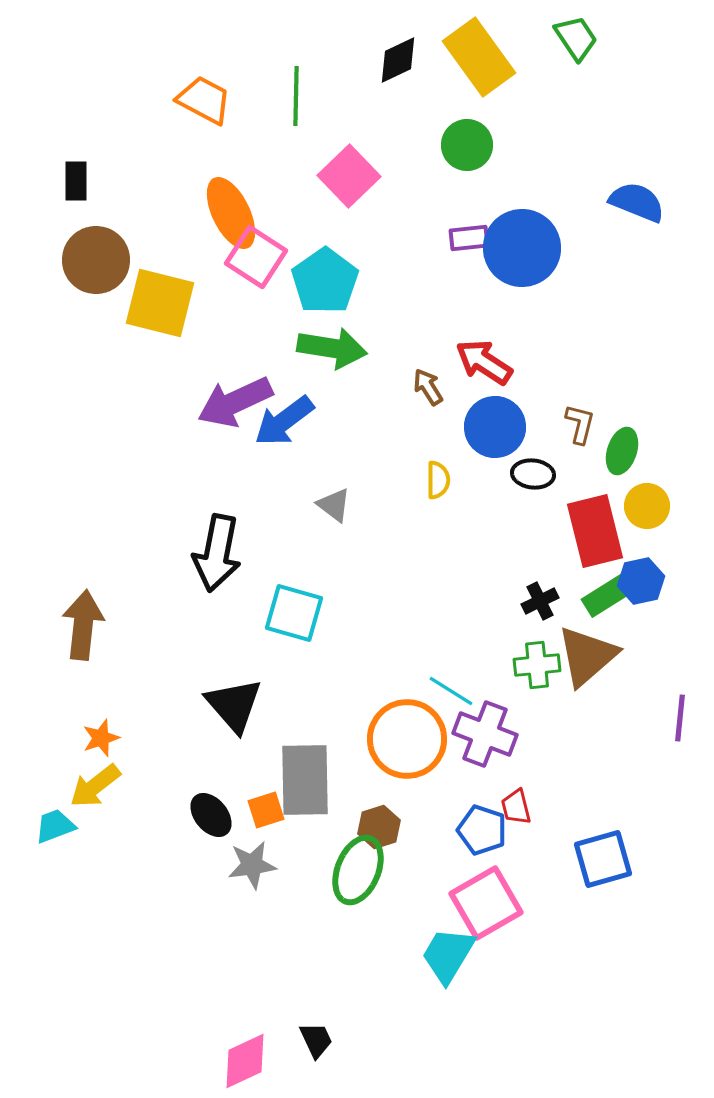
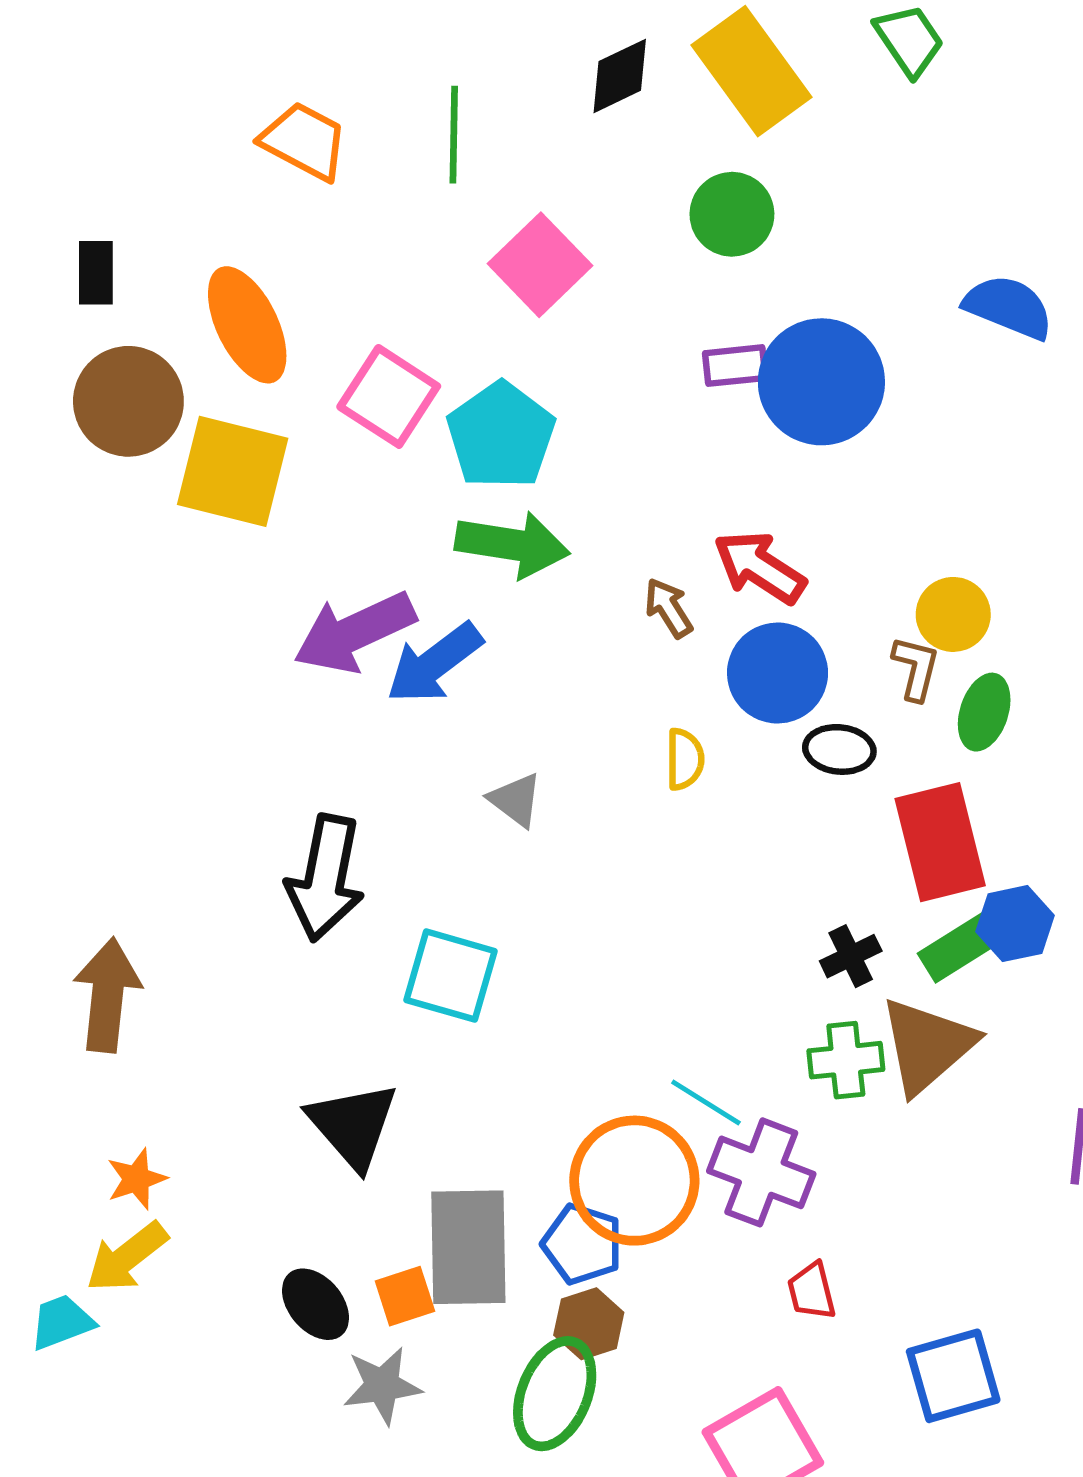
orange ellipse: (231, 213) -> (247, 325), moved
yellow circle: (647, 506) -> (953, 614), moved
blue pentagon: (482, 830) -> (582, 1244), moved

